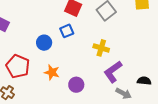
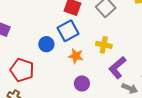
blue square: (67, 31) -> (68, 31), size x1.5
orange star: (52, 72) -> (76, 56), moved

